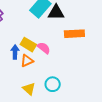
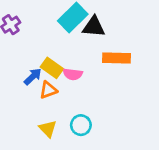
pink semicircle: (44, 48) -> (73, 74), turned 144
blue arrow: (15, 52) -> (33, 77), turned 40

